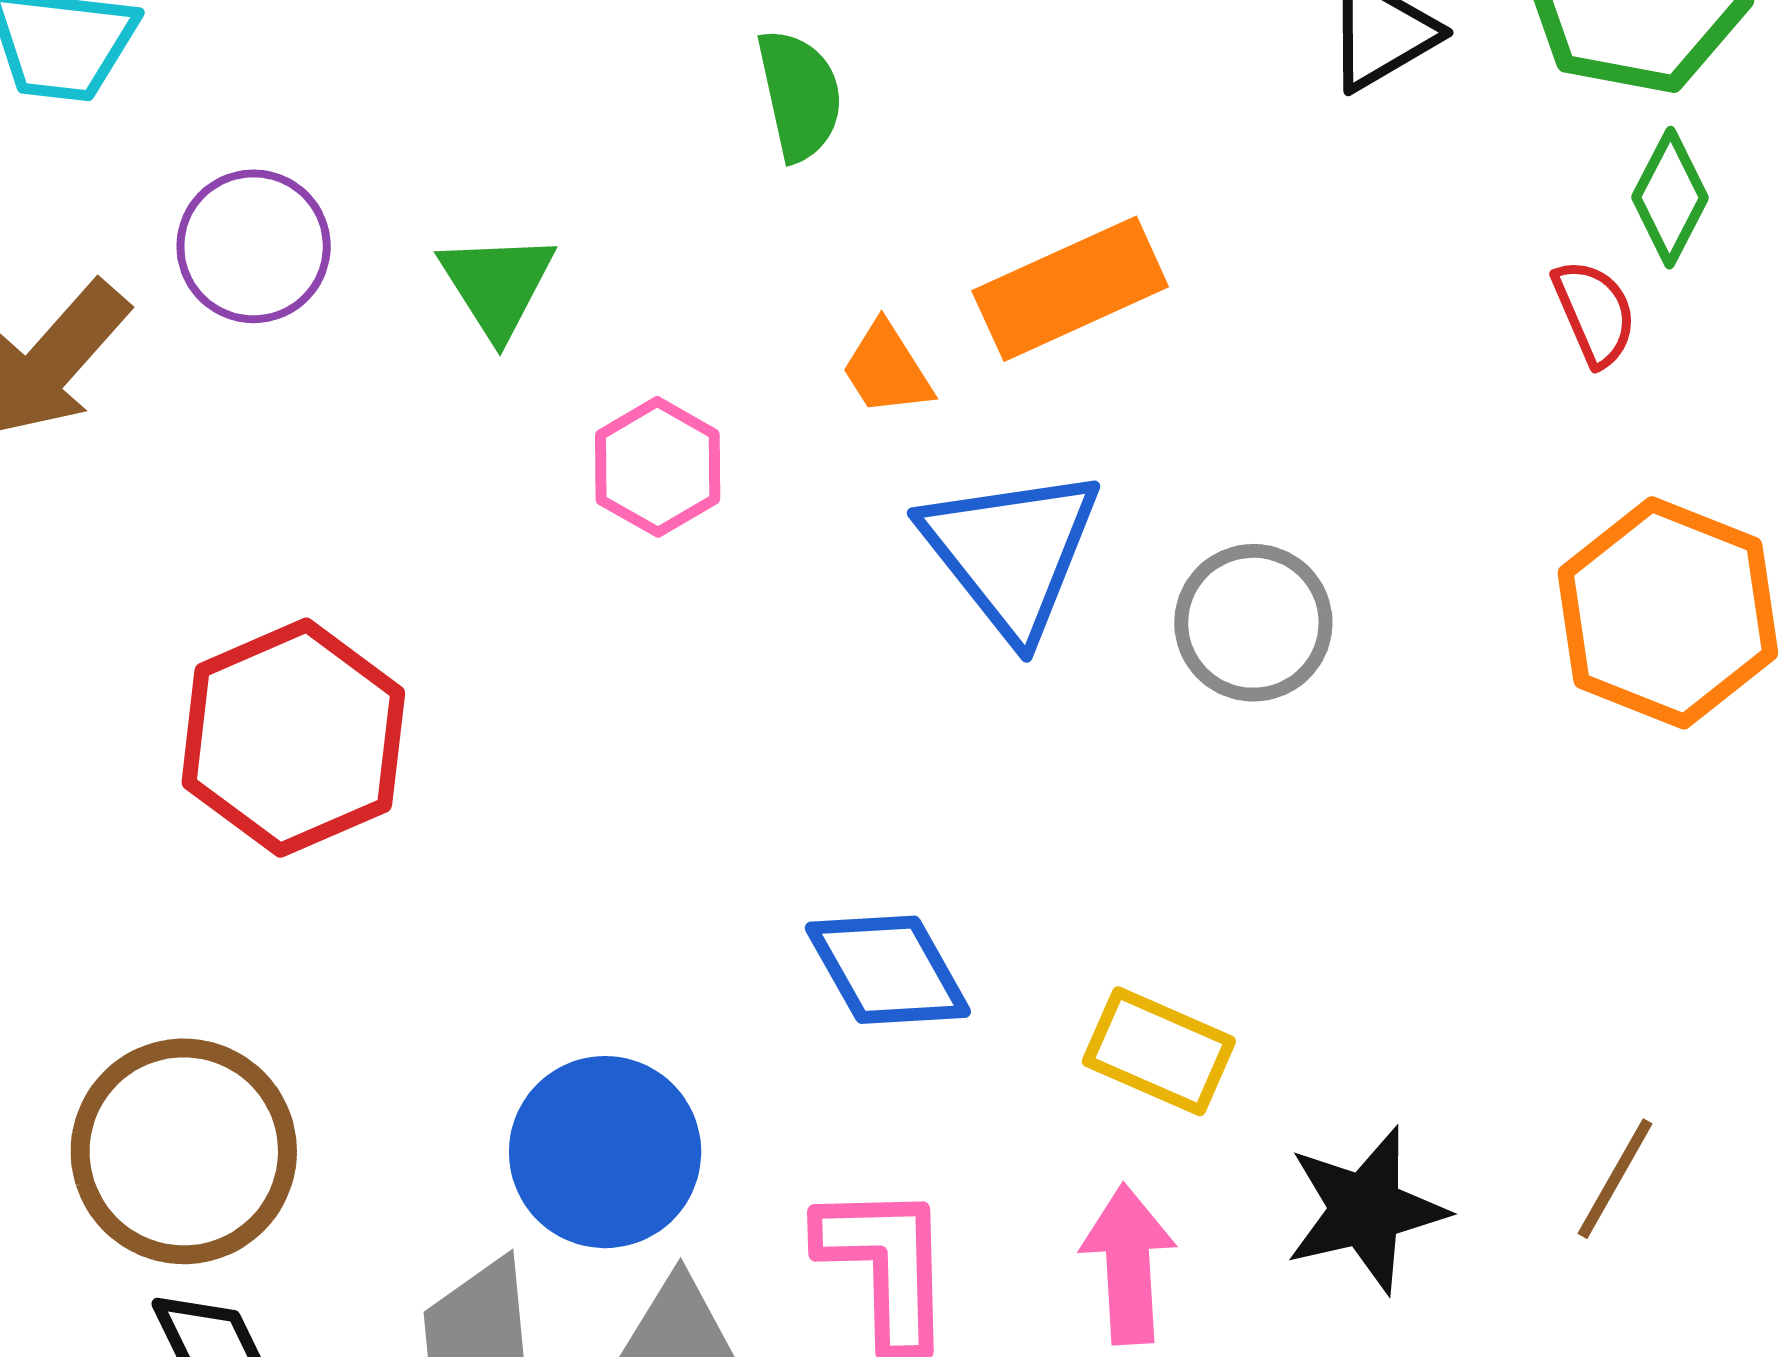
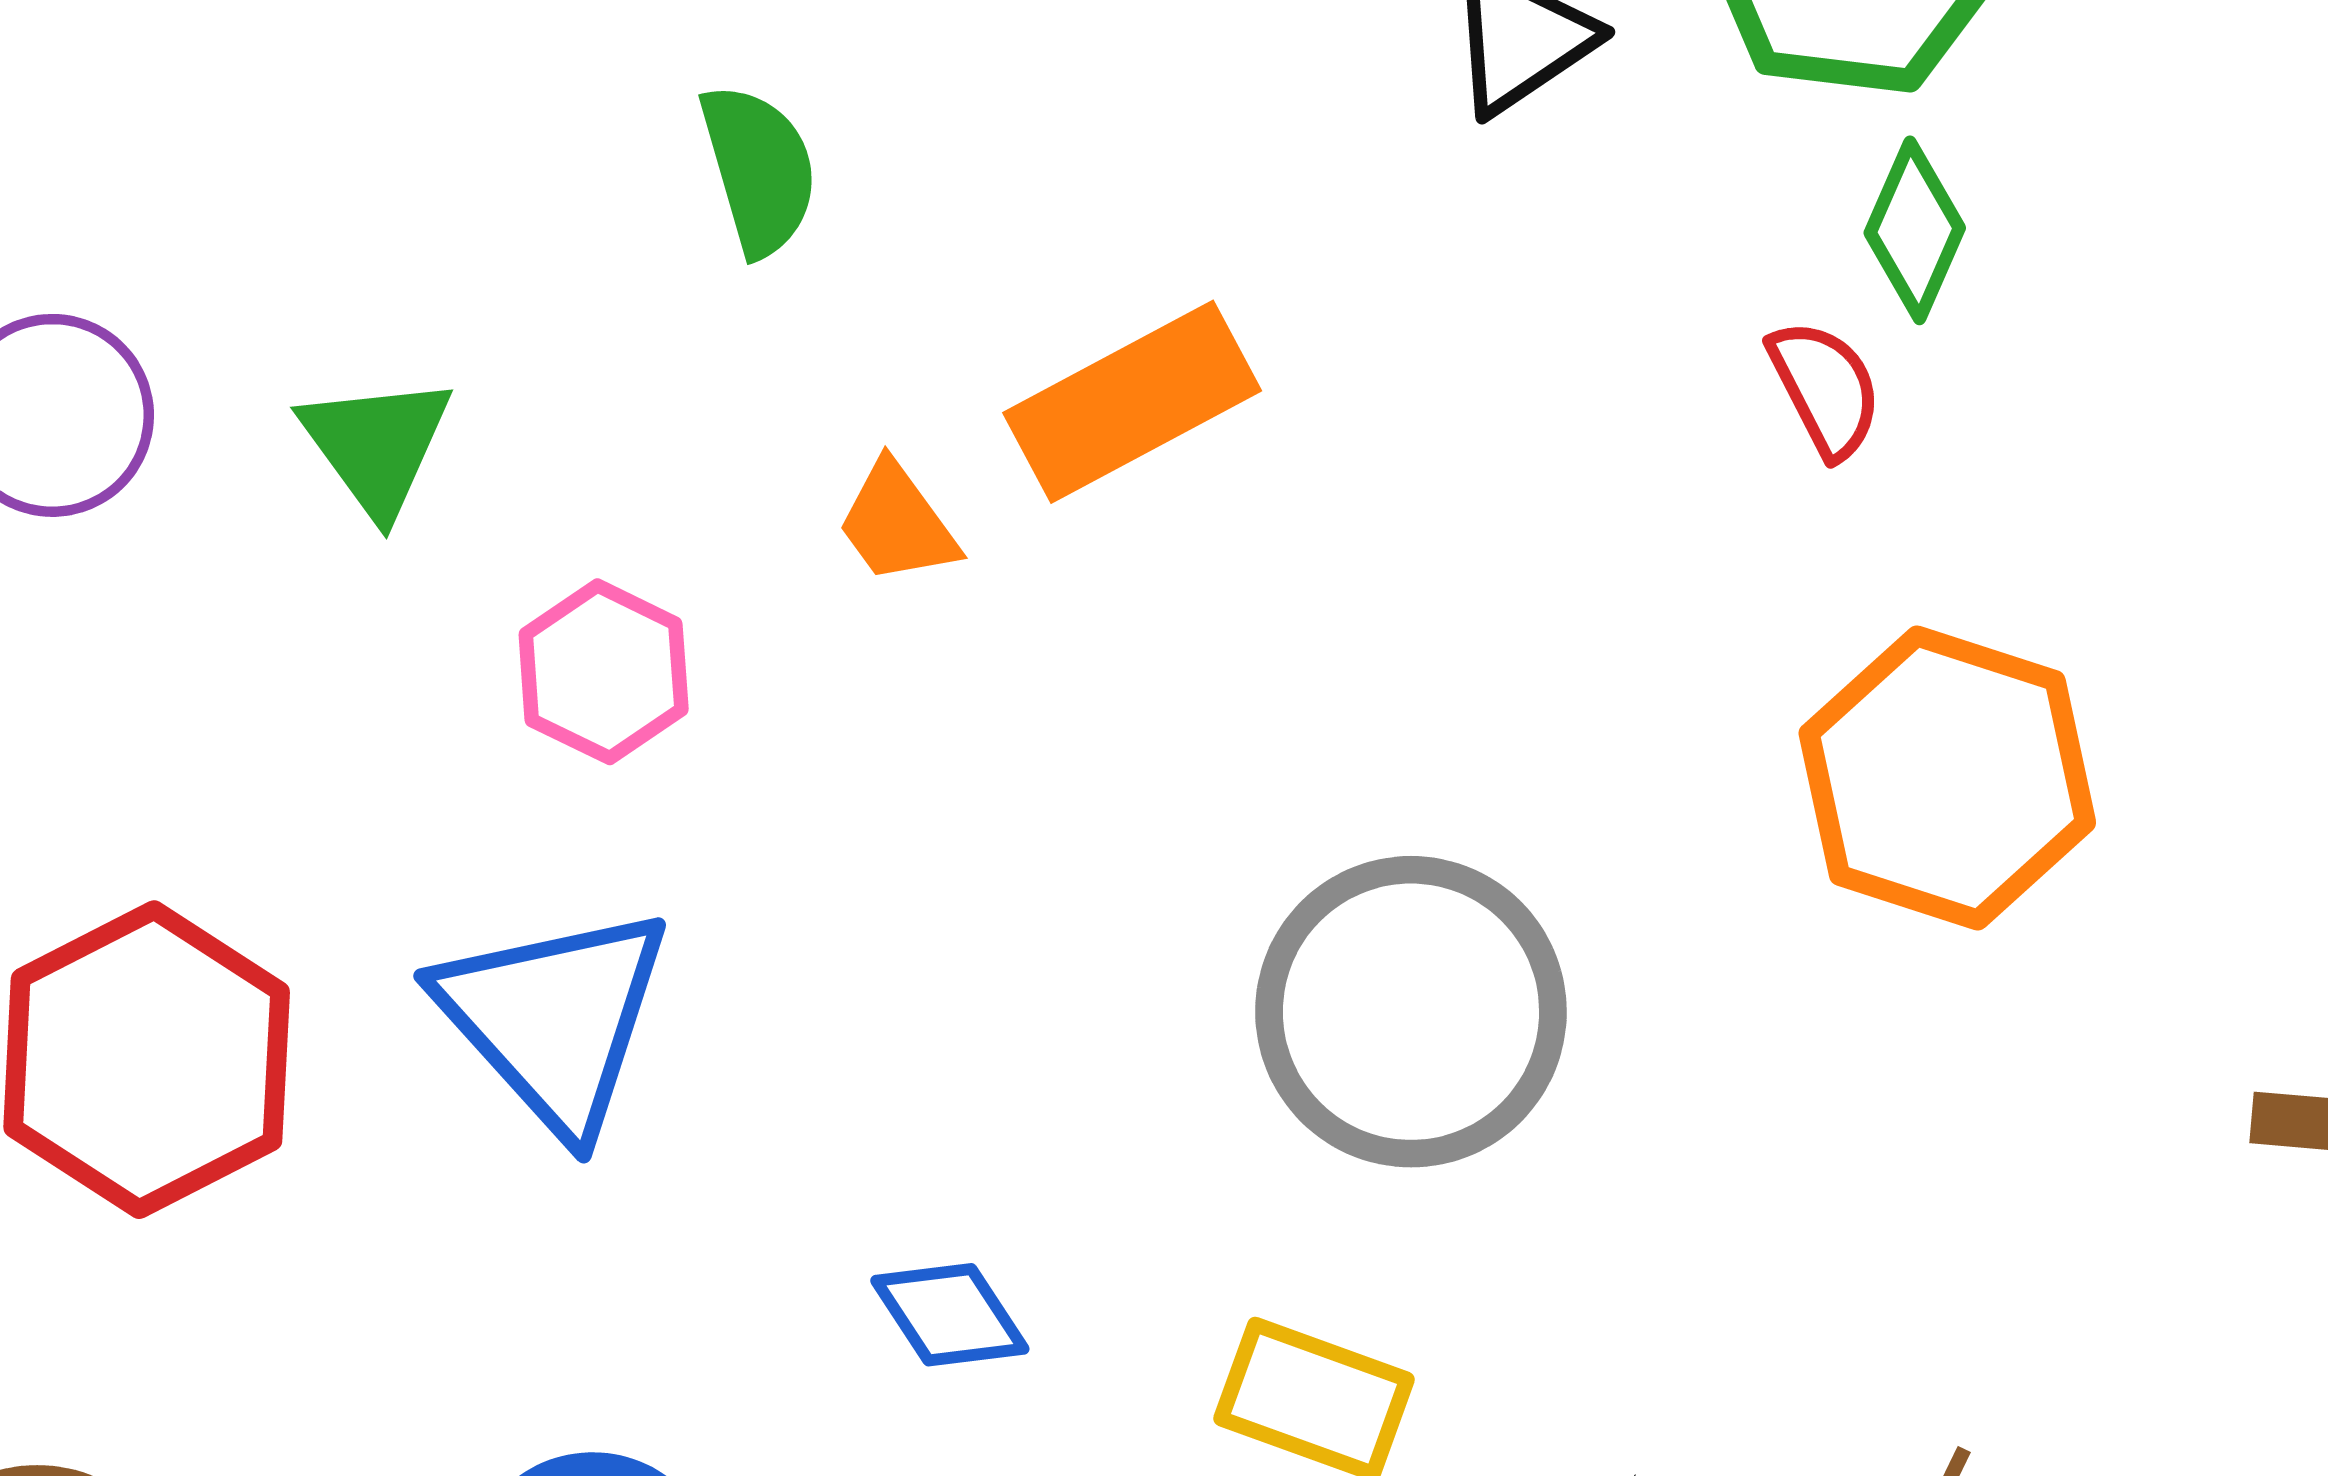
blue triangle: (1011, 552) -> (554, 1019), moved
gray circle: (1253, 623) -> (1411, 1012), moved, size x1.5
blue diamond: (888, 970) -> (950, 1315), size x0.7

